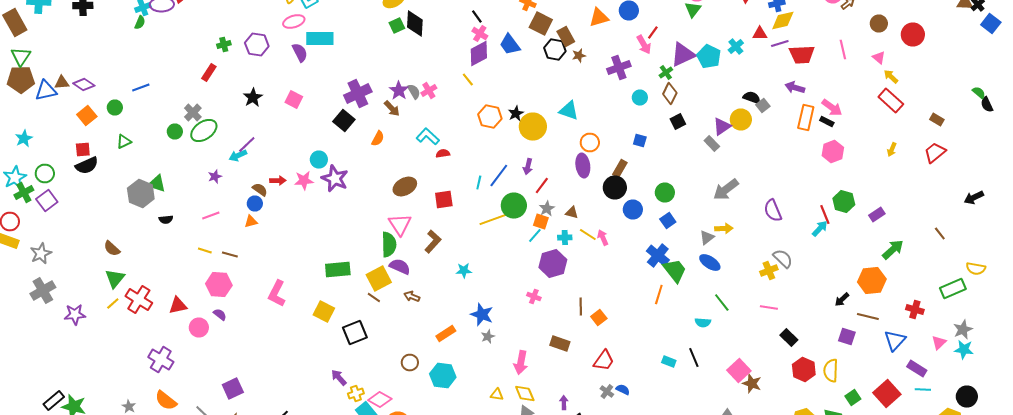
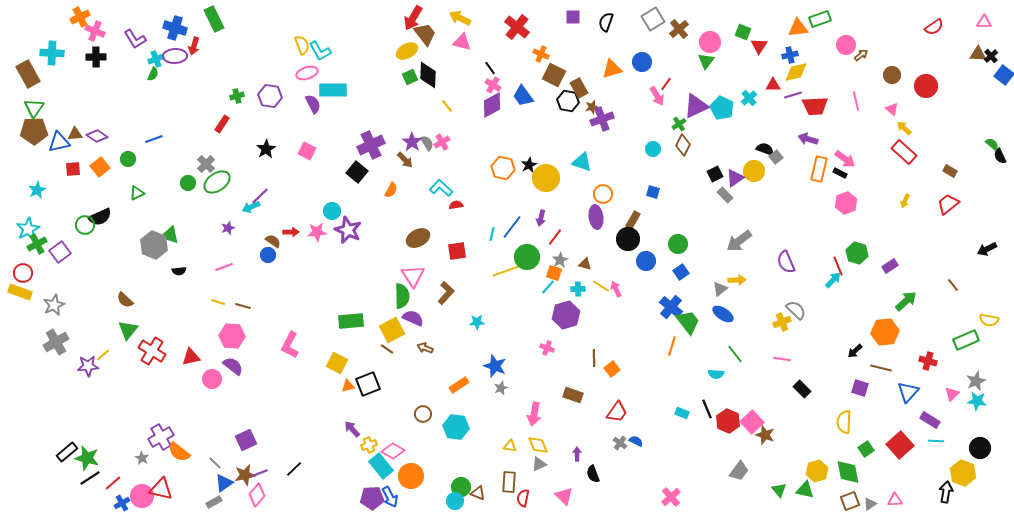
purple cross: (619, 68) -> (602, 119), moved
yellow line: (468, 80) -> (447, 106), moved
black square: (678, 122) -> (715, 174), moved
red square: (83, 150) -> (73, 169), moved
green circle: (45, 174) -> (85, 225), moved
orange triangle: (251, 222) -> (348, 386), moved
yellow line: (113, 304) -> (103, 355), moved
purple semicircle: (220, 314) -> (233, 366), size x1.5
purple cross: (161, 360) -> (161, 437), moved, turned 30
red hexagon: (804, 370) -> (728, 421), moved

